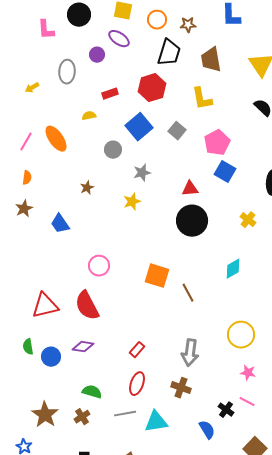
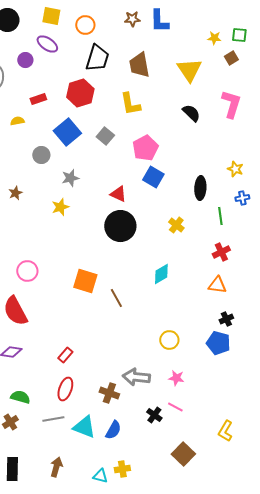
brown star: (188, 25) -> (132, 19), moved
red triangle: (190, 189) -> (118, 194), turned 30
yellow circle: (241, 335) -> (169, 340), size x0.7
gray arrow: (190, 353) -> (136, 377), moved, turned 88
cyan triangle: (156, 422) -> (84, 427), turned 30
blue semicircle: (207, 430) -> (113, 430), moved, turned 60

